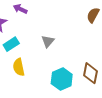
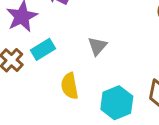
yellow semicircle: (19, 67) -> (70, 86), moved

